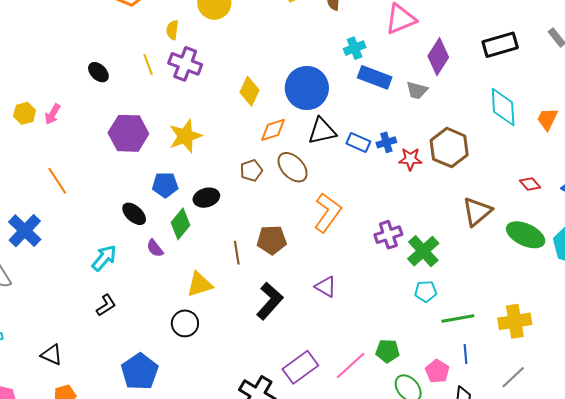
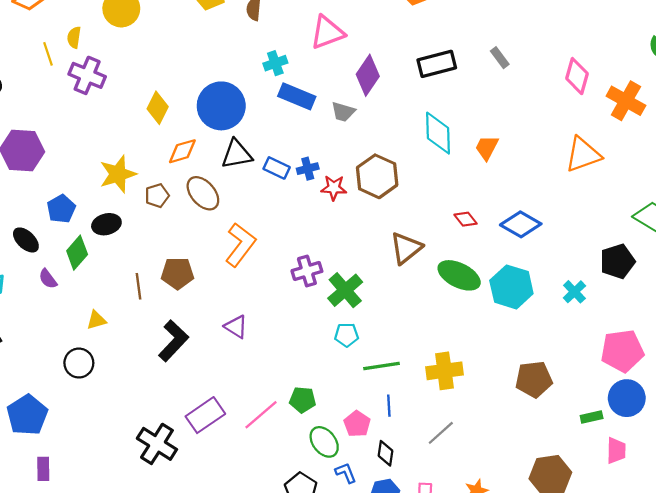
yellow line: (148, 64) -> (48, 54), moved
yellow star: (185, 136) -> (118, 174), moved
blue pentagon: (165, 185) -> (61, 209), turned -30
yellow triangle: (200, 284) -> (96, 320), size x0.7

